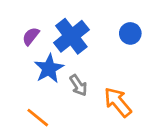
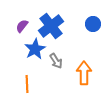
orange arrow: (118, 102) -> (84, 73), turned 40
orange line: (38, 118) -> (27, 84), turned 48

